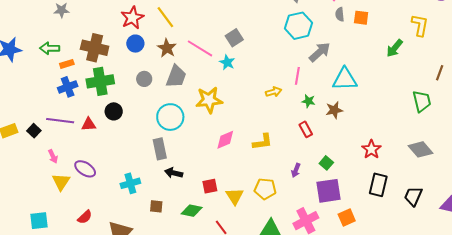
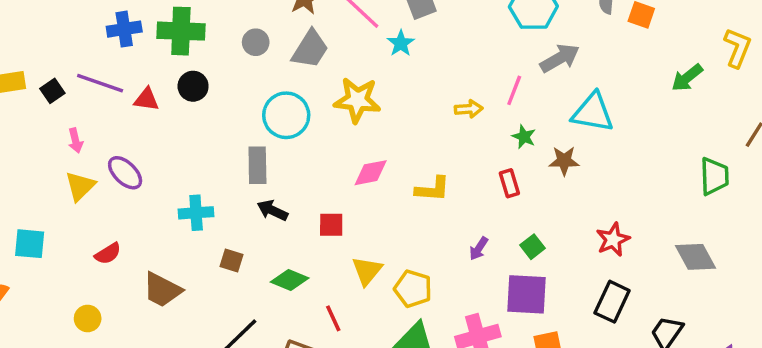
red square: (210, 186) -> (331, 225), moved
yellow pentagon: (265, 189) -> (413, 289), moved

